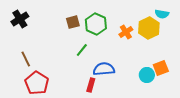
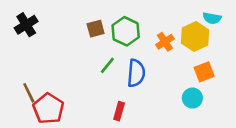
brown line: (26, 59) -> (29, 93), moved
orange square: (161, 68) -> (204, 72), moved
blue semicircle: (104, 69) -> (136, 73), moved, turned 100

